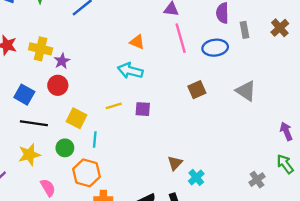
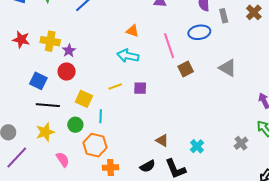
pink line: (181, 38) -> (169, 46), moved
brown triangle: (175, 163) -> (162, 141), moved, turned -40
cyan cross: (196, 177) -> (197, 146), moved

